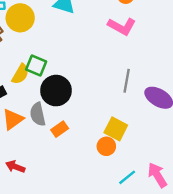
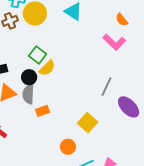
yellow semicircle: (20, 74) -> (47, 68), moved
black circle: (56, 91) -> (29, 77), moved, size x0.6
orange circle: (106, 146) -> (68, 147), moved

